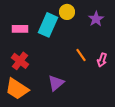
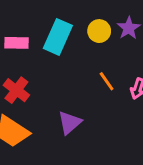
yellow circle: (67, 12) -> (99, 31), moved

